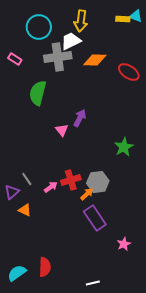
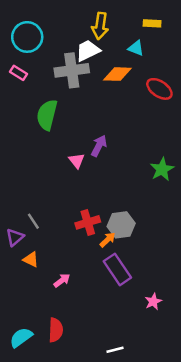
cyan triangle: (136, 16) -> (136, 48), moved
cyan circle: (39, 27) -> (27, 37), moved
green star: (124, 147) -> (162, 169), moved
pink arrow: (51, 187) -> (62, 281), moved

